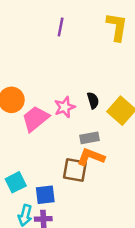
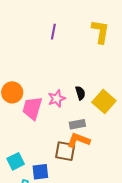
pink trapezoid: (35, 119) -> (32, 108), turned -35

